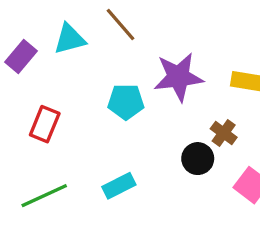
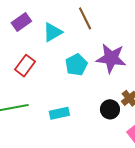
cyan triangle: (70, 39) -> (53, 32), moved, turned -30
cyan pentagon: (126, 102) -> (76, 65), turned 30

